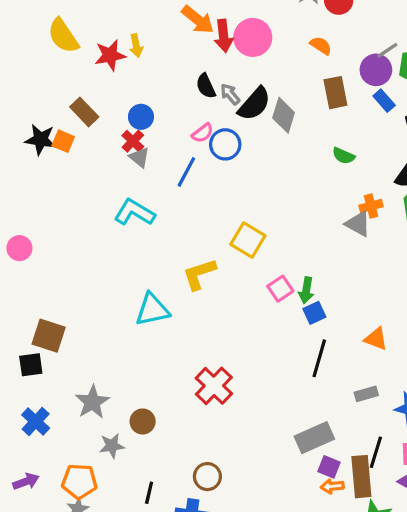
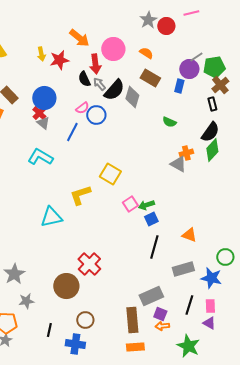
red arrow: (224, 36) -> (95, 64), moved
orange semicircle: (321, 46) -> (146, 53), moved
red star: (110, 55) -> (59, 60), moved
brown rectangle: (335, 93) -> (150, 78), moved, turned -48
blue rectangle: (384, 101) -> (179, 86), moved, turned 56
blue circle: (141, 117) -> (44, 98), size x1.5
green arrow: (306, 290) -> (146, 205), turned 63
gray rectangle: (366, 394) -> (183, 269), size x1.5
brown circle: (143, 421) -> (66, 286), moved, size x1.6
brown rectangle: (361, 477) -> (132, 320), moved

